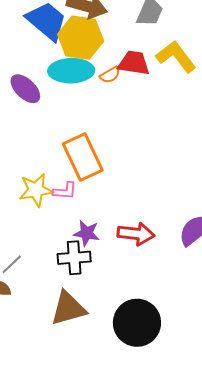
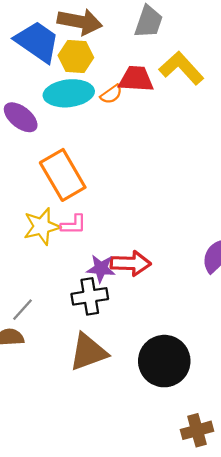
yellow hexagon: (81, 38) -> (76, 57), size x0.7
orange rectangle: (83, 157) -> (63, 175), moved
red arrow: (136, 234) -> (131, 263), moved

